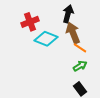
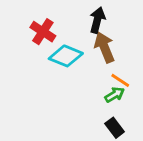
red cross: (30, 22) -> (43, 32), turned -36
orange line: (80, 48) -> (120, 80), moved

